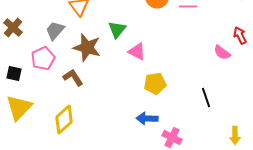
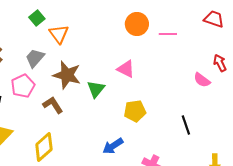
green triangle: (117, 30) -> (96, 89), moved
pink triangle: (137, 52) -> (126, 69), moved
blue arrow: (147, 118) -> (113, 146), moved, turned -35

